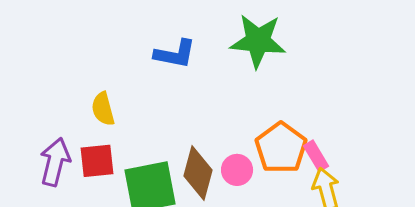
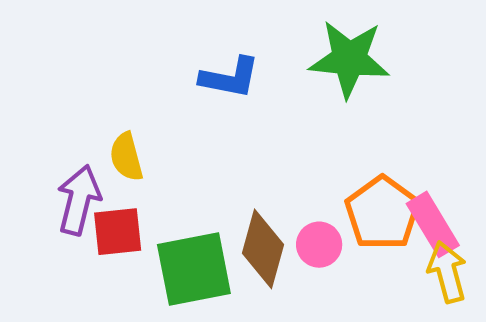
pink rectangle: (316, 156) -> (433, 224), size x1.4
purple arrow: (55, 162) -> (79, 200), moved

